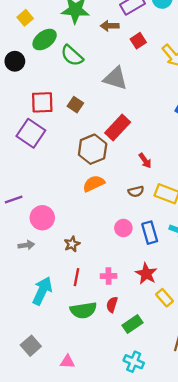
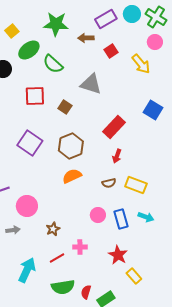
red square: (42, 102) -> (35, 96), moved
brown square: (75, 105) -> (65, 107), moved
red rectangle: (118, 127) -> (114, 127), moved
purple square: (31, 133) -> (30, 143), moved
red arrow: (145, 161) -> (117, 156), turned 56
pink cross: (109, 276) -> (80, 247), moved
red line: (77, 277) -> (57, 258), turned 49
red semicircle: (112, 305) -> (86, 292), moved

